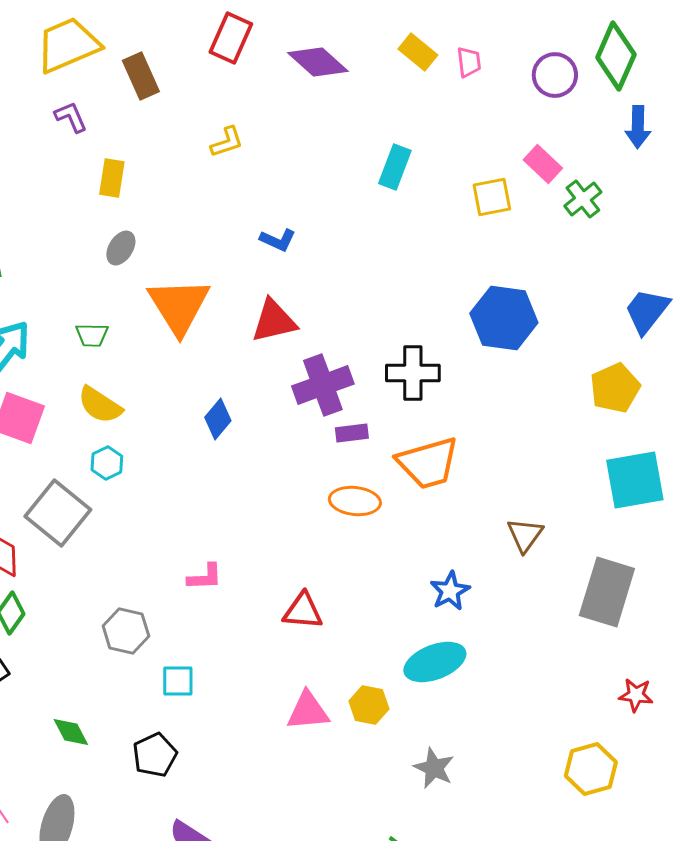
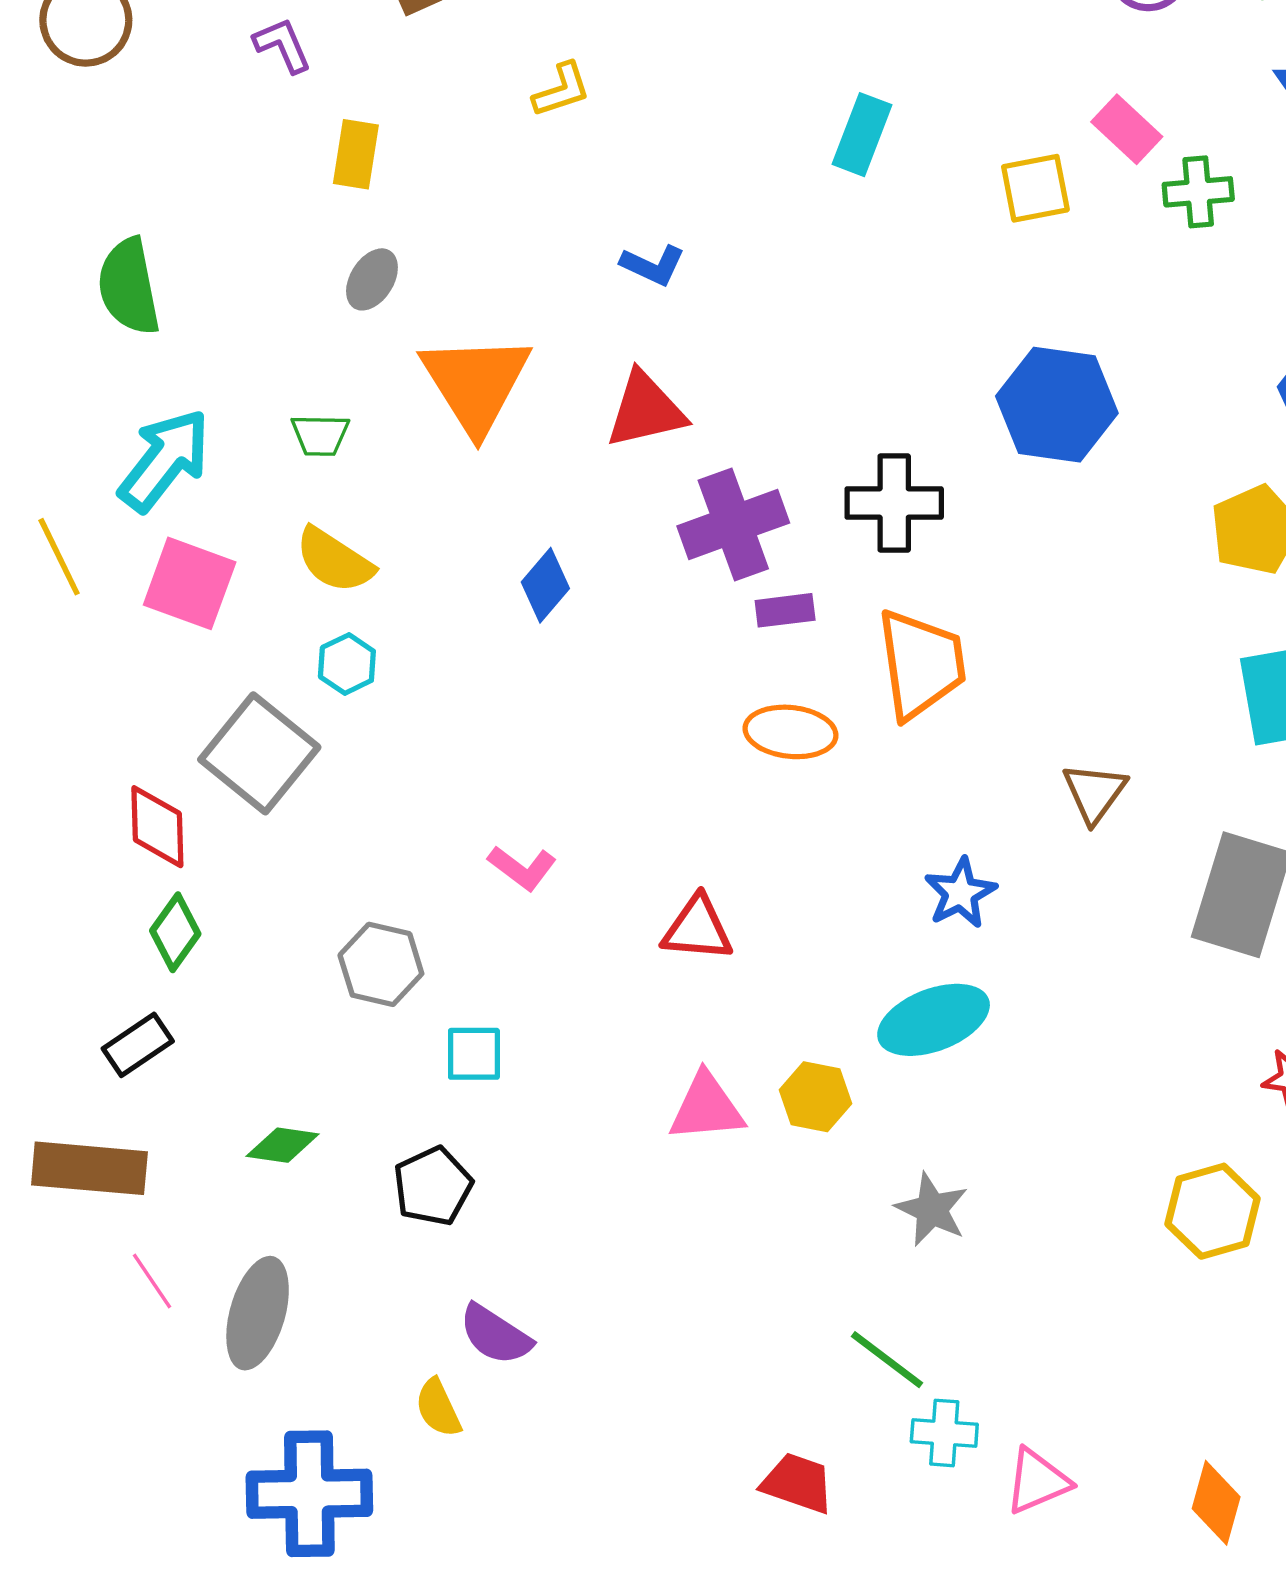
green cross: (583, 199) -> (1198, 192), turned 33
orange trapezoid: (428, 463) -> (921, 664), turned -82
pink L-shape: (205, 577) -> (522, 868), turned 39
green diamond: (71, 732) -> (283, 1145), turned -54

